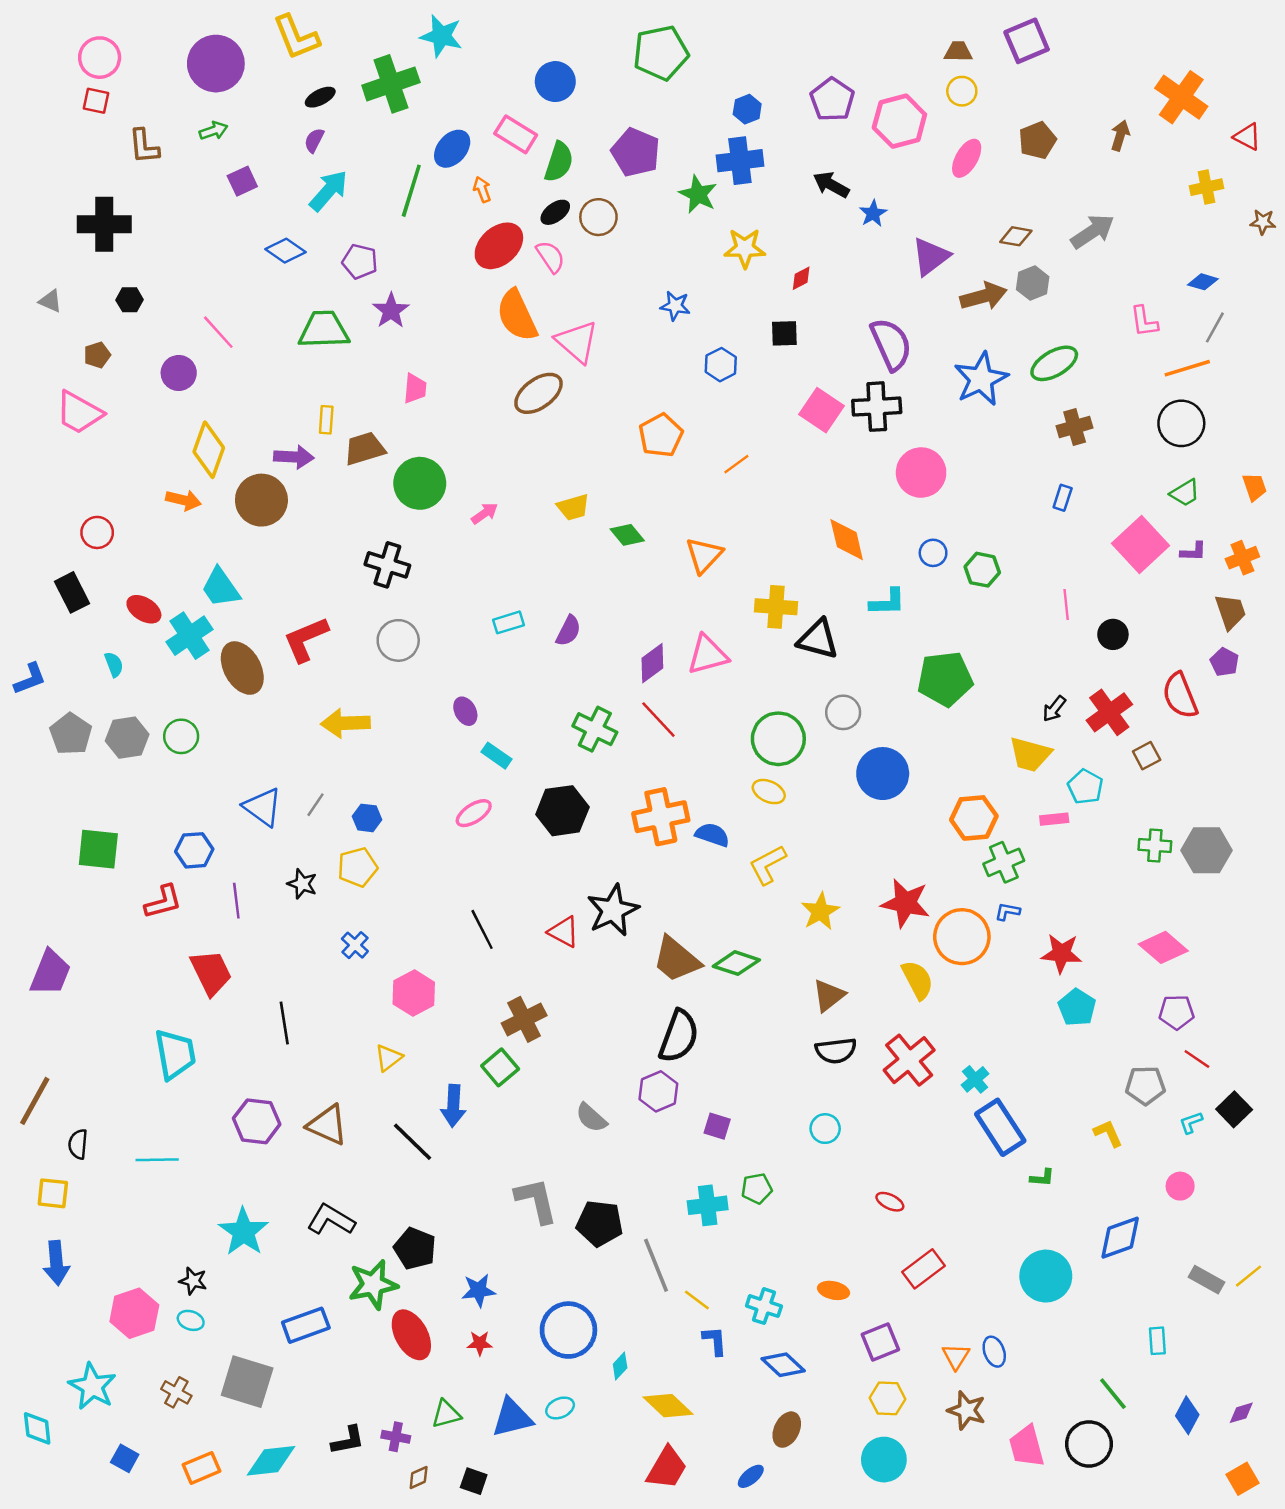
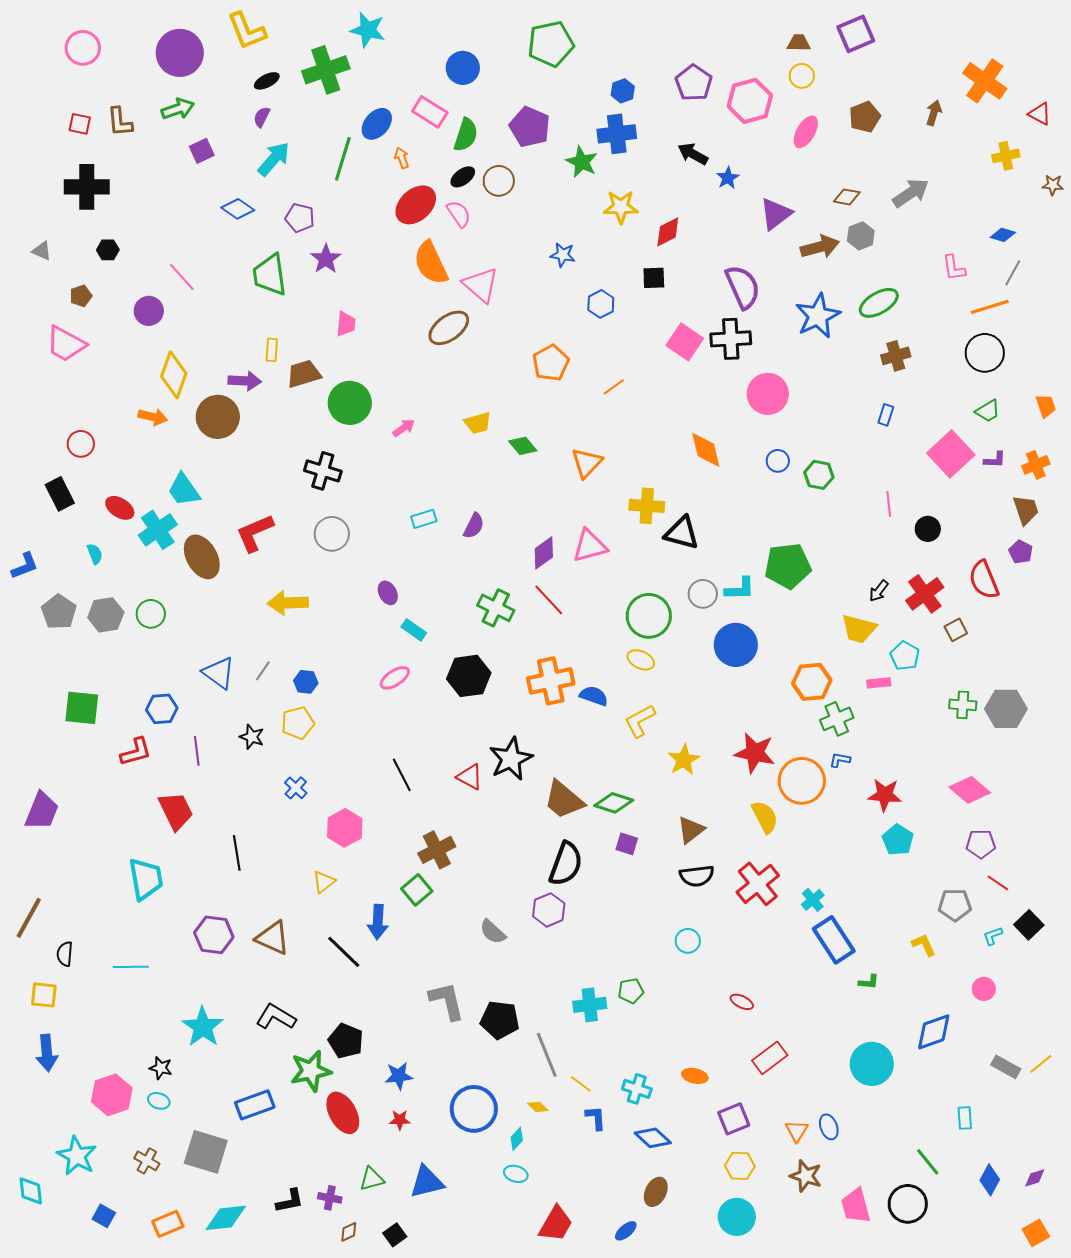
red square: (96, 101) -> (80, 124), moved
green arrow: (213, 131) -> (178, 109), size x1.4
red diamond: (801, 278) -> (668, 232), size x1.5
green trapezoid: (324, 330) -> (270, 275), turned -96
cyan L-shape: (887, 602) -> (740, 589), moved
purple square: (717, 1126) -> (627, 844), moved
yellow diamond: (668, 1406) -> (538, 1107), moved, size x0.5
cyan ellipse: (560, 1408) -> (516, 1174), moved, turned 40
black square: (474, 1481) -> (395, 1235), turned 35

